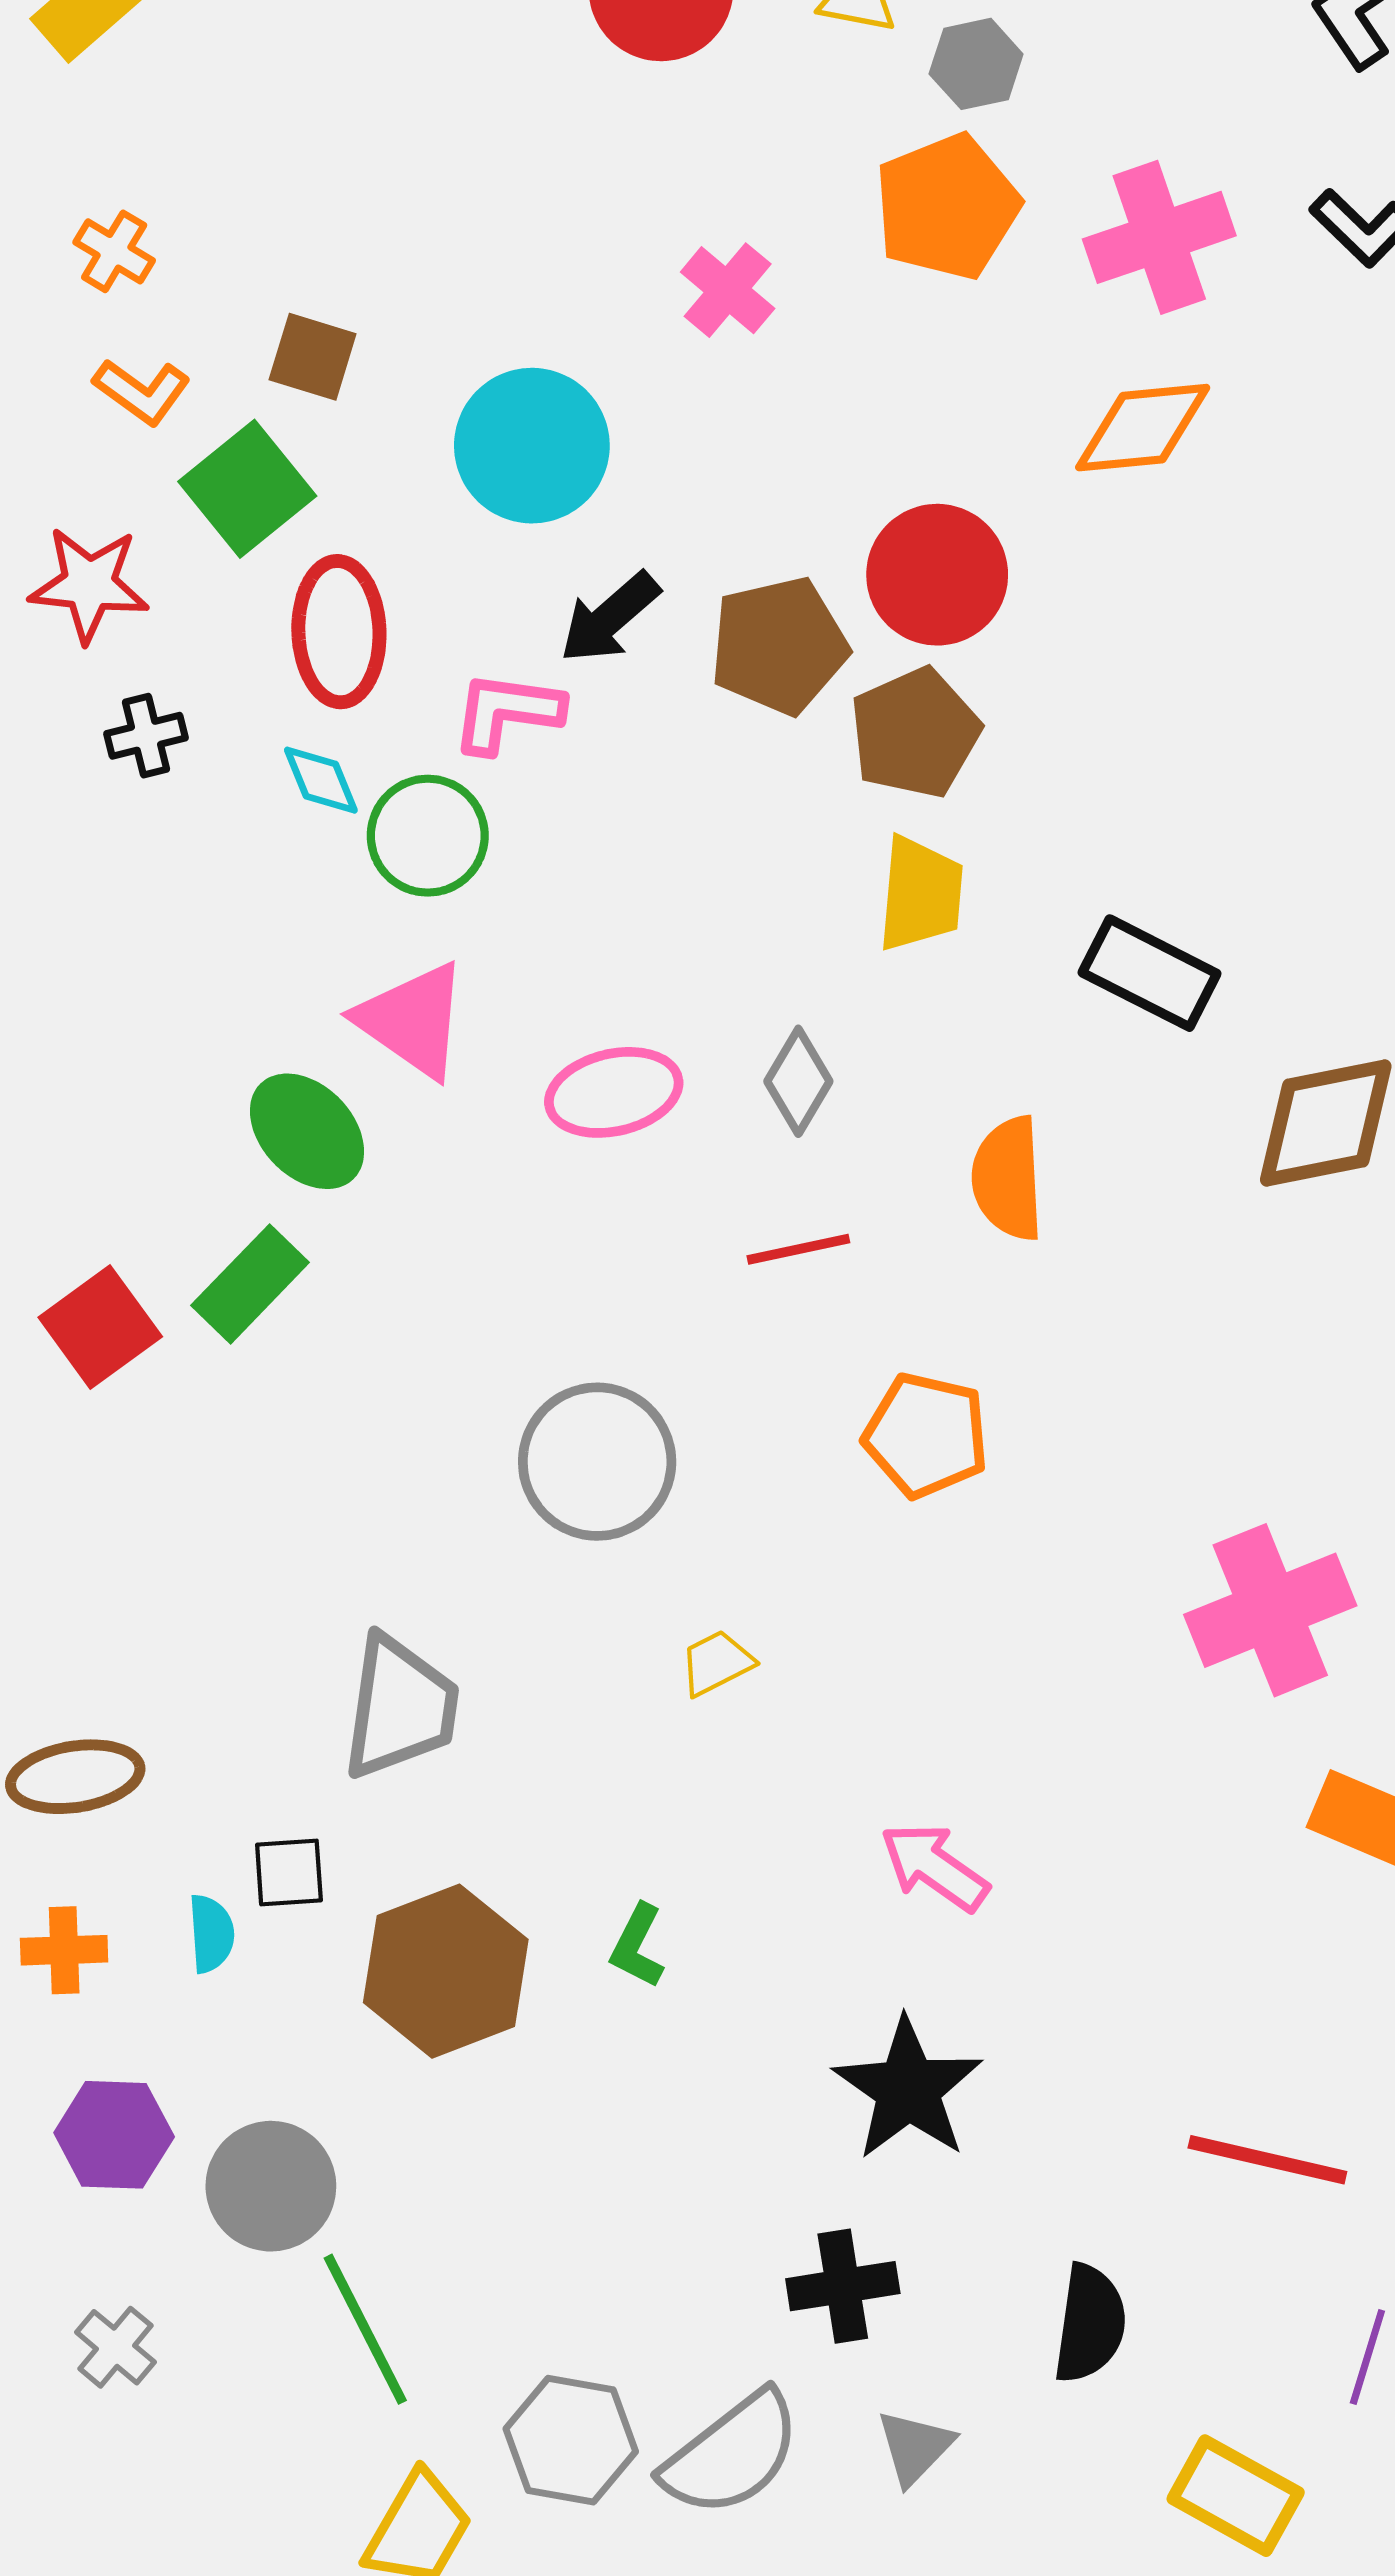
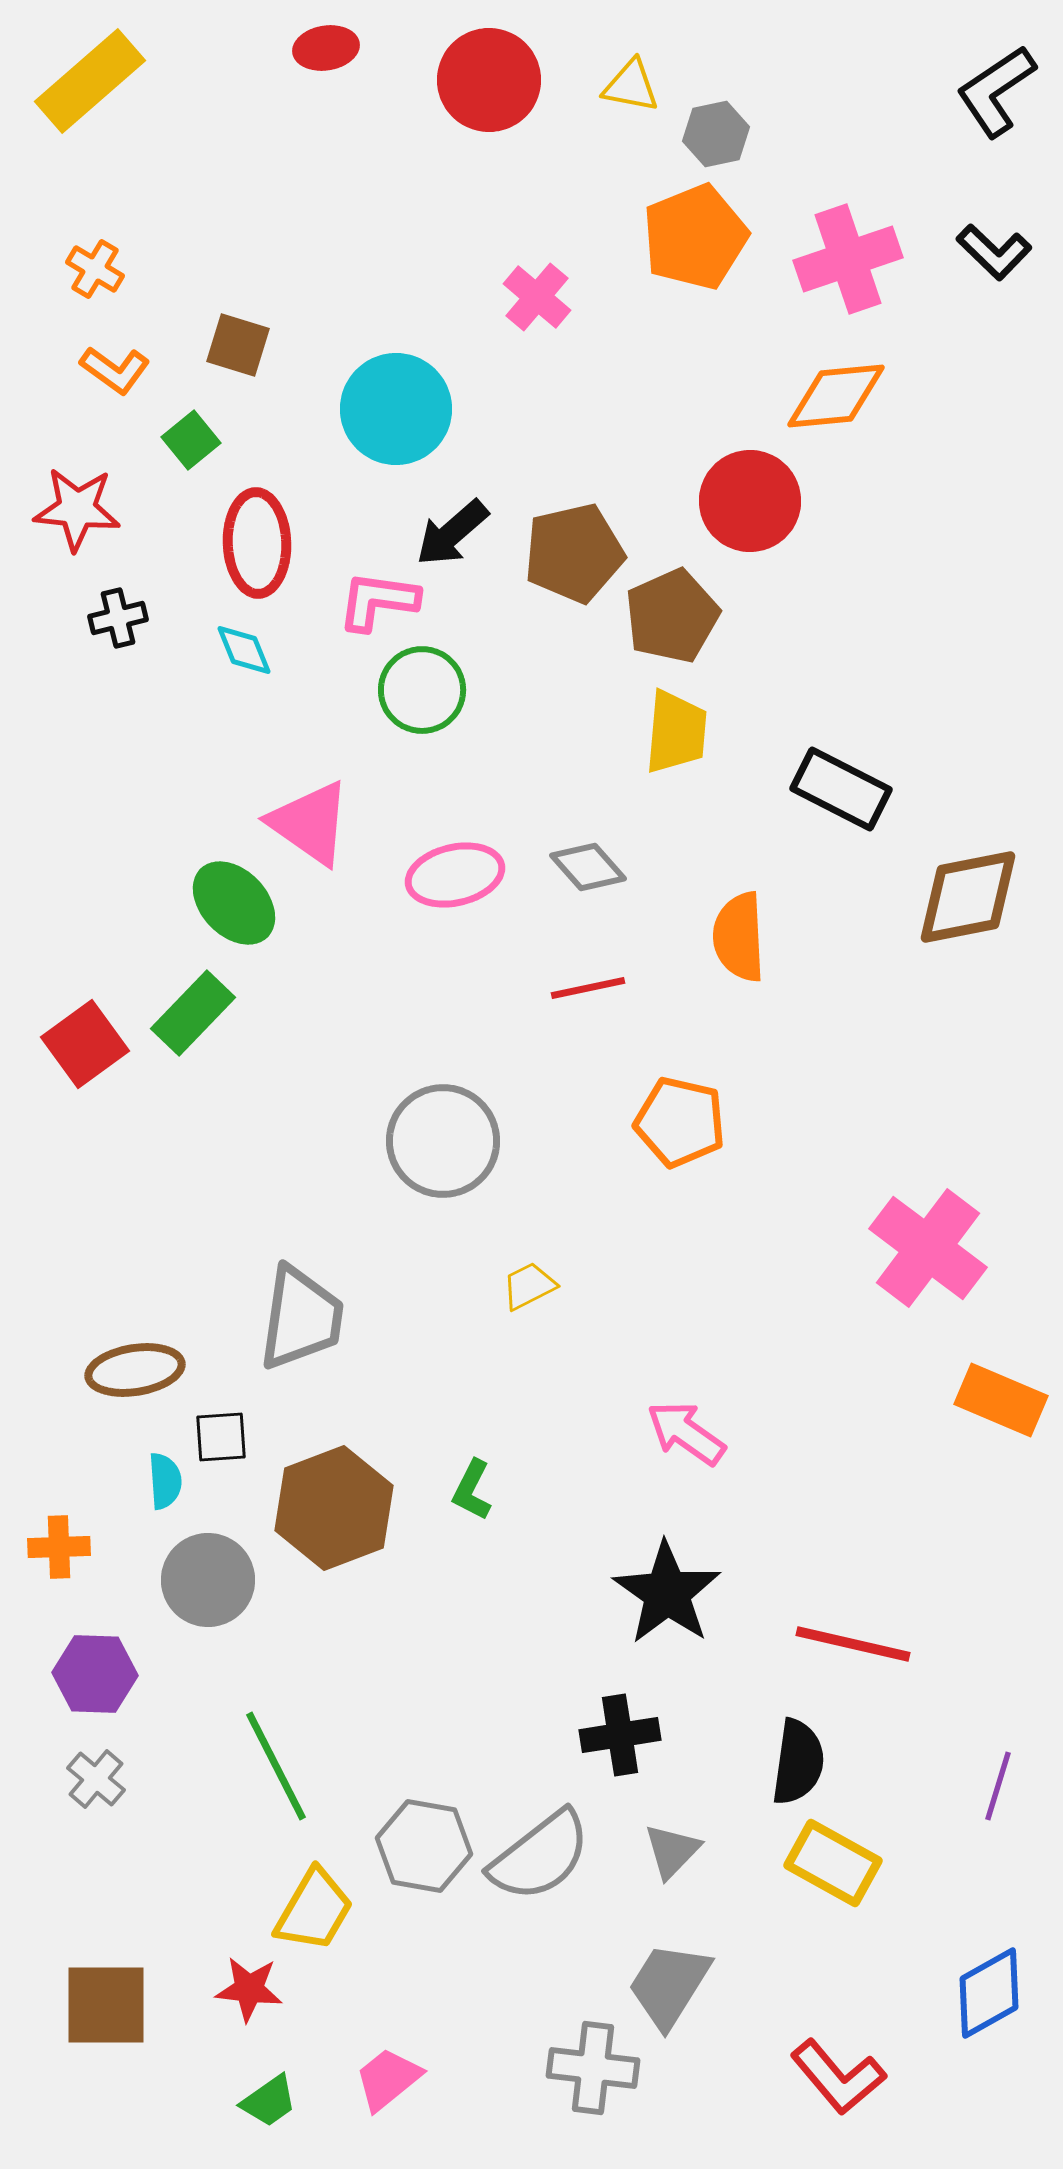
green square: (247, 489) -> (191, 440), size x0.6
red circle: (937, 575) -> (750, 501), moved
green circle: (428, 836) -> (422, 690), moved
gray diamond: (798, 1081) -> (588, 867), turned -72
pink cross: (1270, 1610) -> (928, 1248), turned -31
brown ellipse: (75, 1777) -> (135, 1370), moved
orange cross: (64, 1950) -> (59, 1547), moved
purple hexagon: (114, 2135) -> (95, 1674), moved
red line: (1267, 2160) -> (853, 1644), moved
gray circle: (271, 2186) -> (208, 1580), moved
yellow rectangle: (1236, 2496) -> (833, 1863), moved

